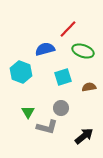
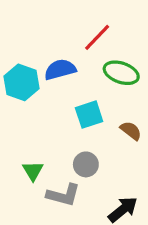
cyan hexagon: (21, 72) -> (22, 82), moved
brown semicircle: (89, 87) -> (131, 131), turned 48

